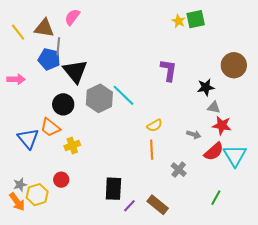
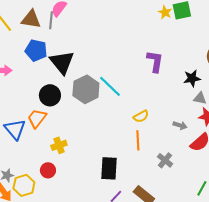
gray line: (58, 46) -> (51, 20), moved
orange trapezoid: (50, 127) -> (37, 118), turned 90
yellow cross: (72, 146) -> (59, 145), moved
black rectangle: (113, 189) -> (109, 168), moved

